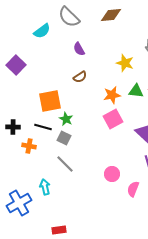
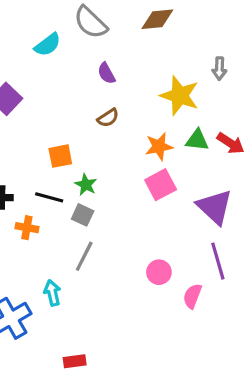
yellow star: (125, 63) -> (180, 96), size x1.4
orange square: (50, 101) -> (60, 156), size x0.7
gray line: (65, 164) -> (84, 256), turned 72

